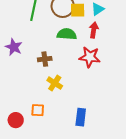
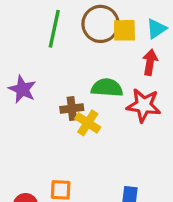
green semicircle: (67, 34) -> (107, 88), moved
yellow cross: (55, 83) -> (88, 123), moved

